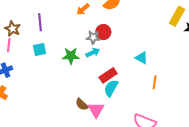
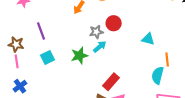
red circle: (103, 32) -> (114, 23), moved
red rectangle: (108, 75) -> (111, 82), moved
cyan semicircle: (111, 88) -> (158, 75), moved

